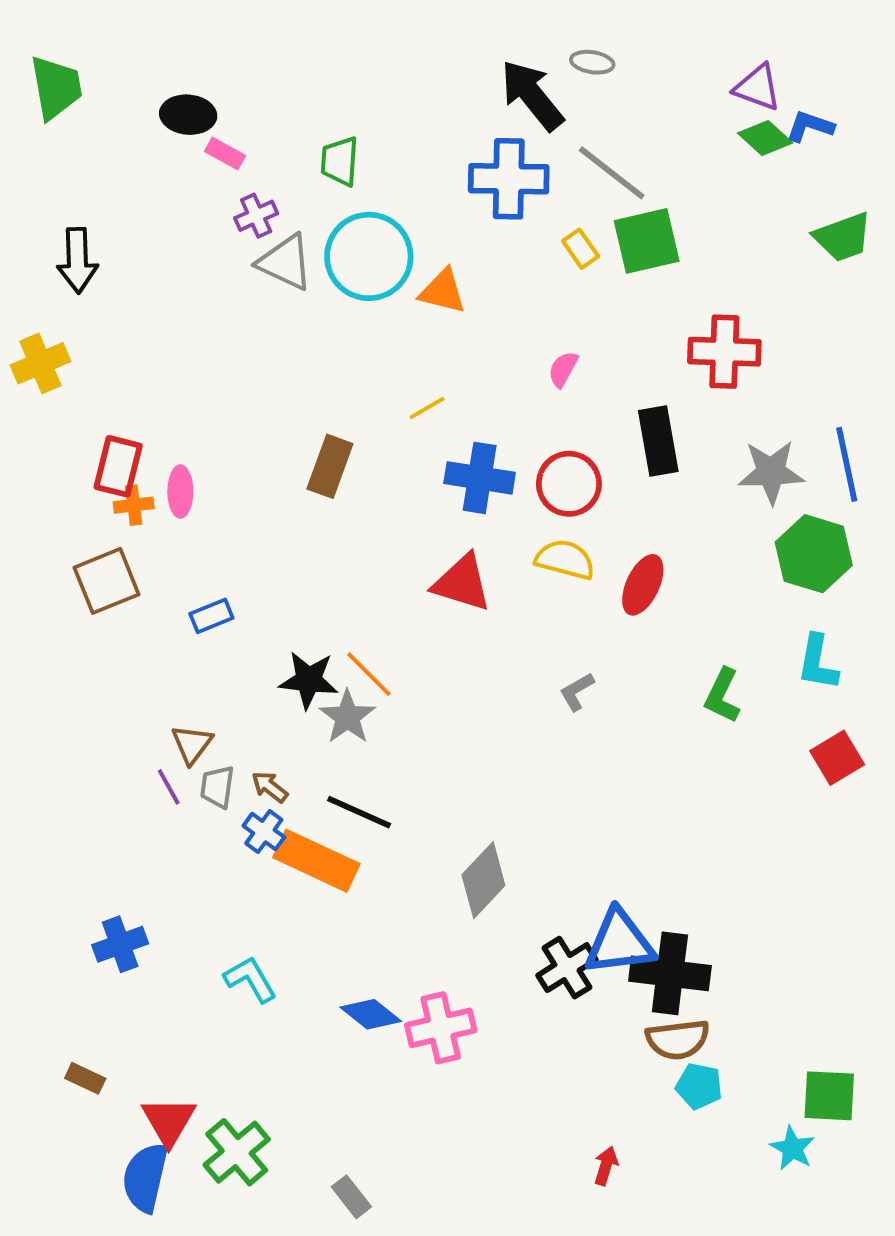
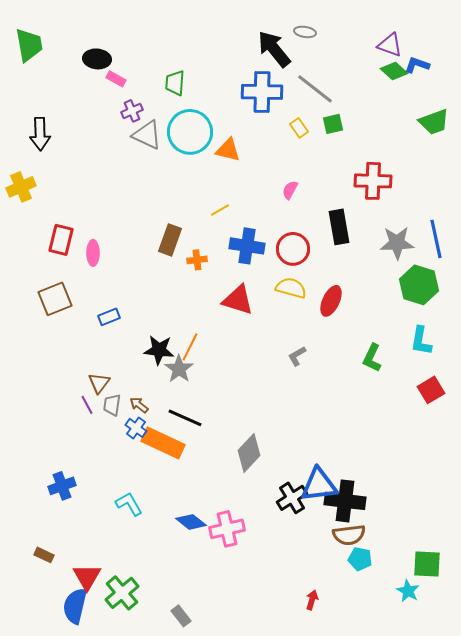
green square: (647, 241) -> (333, 124), size x0.6
orange cross: (134, 505) -> (197, 260), moved
orange line: (369, 674) -> (190, 347), turned 72

